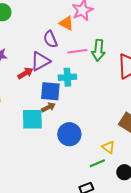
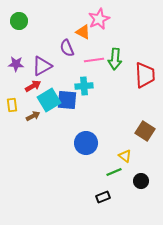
purple triangle: (40, 61) -> (42, 66), moved
red arrow: (25, 73) -> (33, 86), moved
brown arrow: (48, 107) -> (33, 116), moved
cyan square: (32, 119) -> (49, 100), moved, turned -30

